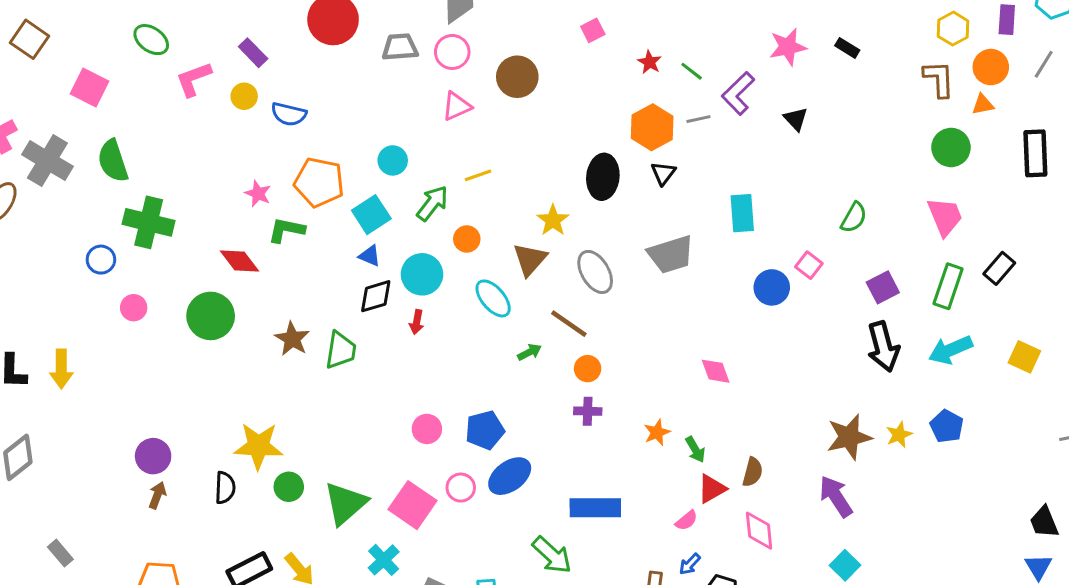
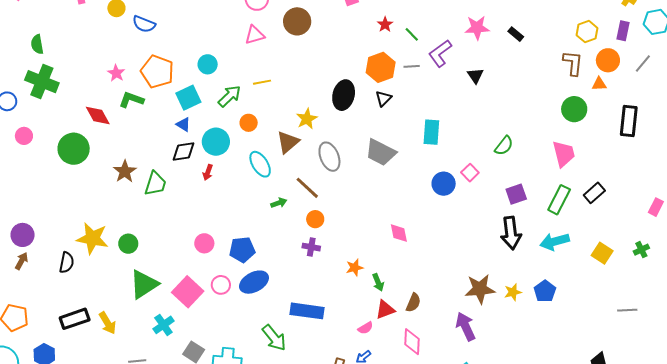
green semicircle: (113, 161) -> (37, 44), moved, size x0.7
gray trapezoid: (671, 254) -> (381, 152), turned 36
green circle: (289, 487) -> (128, 244), moved

